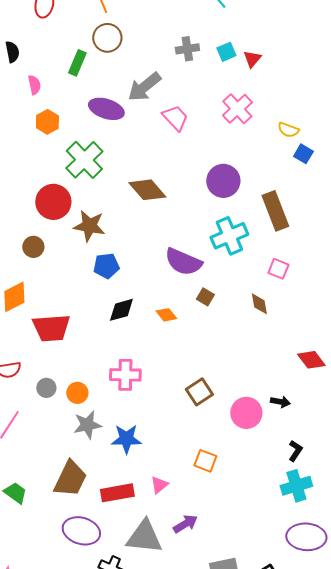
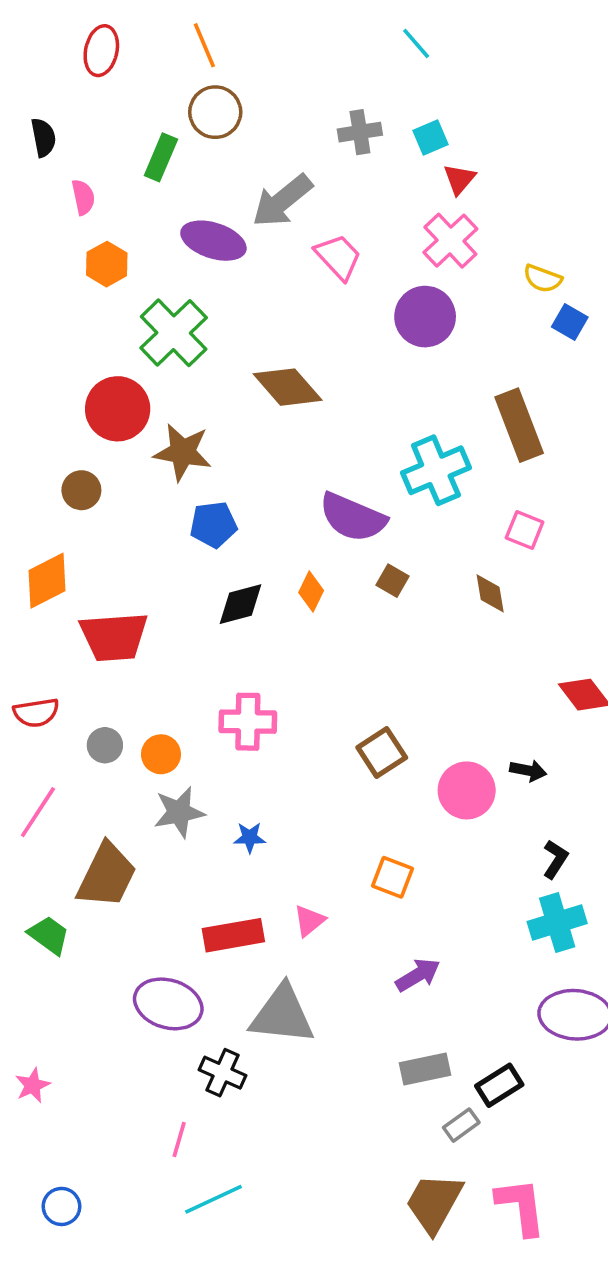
red triangle: (252, 59) -> (459, 179), moved
purple circle: (223, 181) -> (425, 317), moved
orange diamond: (166, 315) -> (311, 591), moved, turned 65
blue star: (126, 439) -> (250, 837), size x0.6
brown trapezoid: (70, 479) -> (107, 875), moved
purple arrow: (185, 524) -> (418, 975), moved

